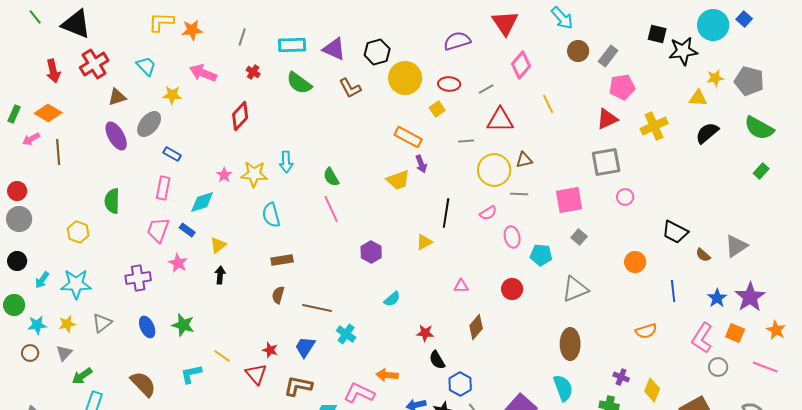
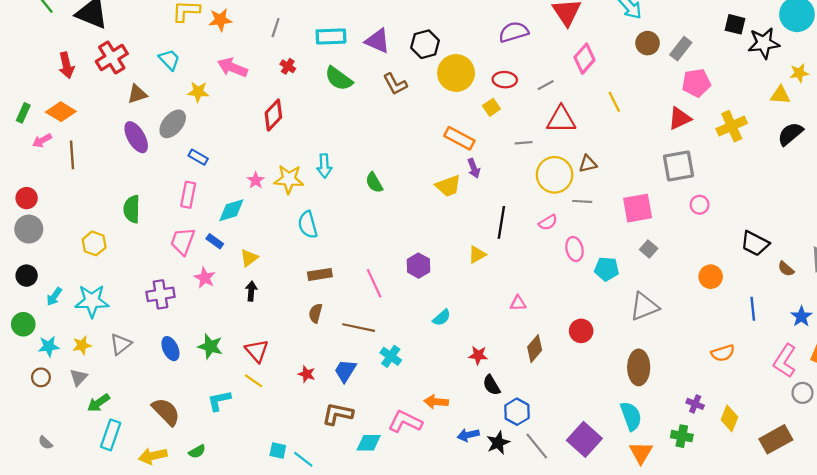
pink line: (331, 209) -> (374, 283), moved
red circle: (512, 289) -> (581, 331), moved
red triangle: (256, 374) -> (257, 351), moved

